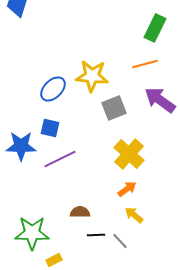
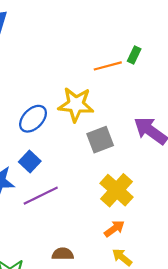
green rectangle: (155, 28) -> (134, 55), moved, size x0.6
orange line: (145, 64) -> (108, 66), moved
blue square: (50, 128) -> (30, 162), turned 30

